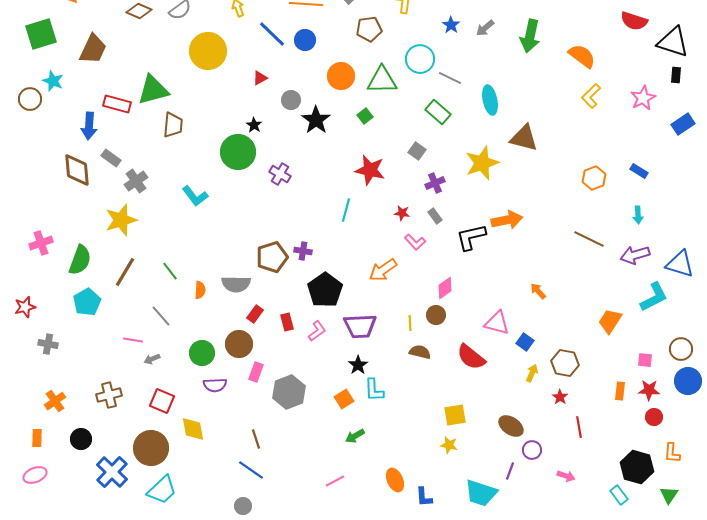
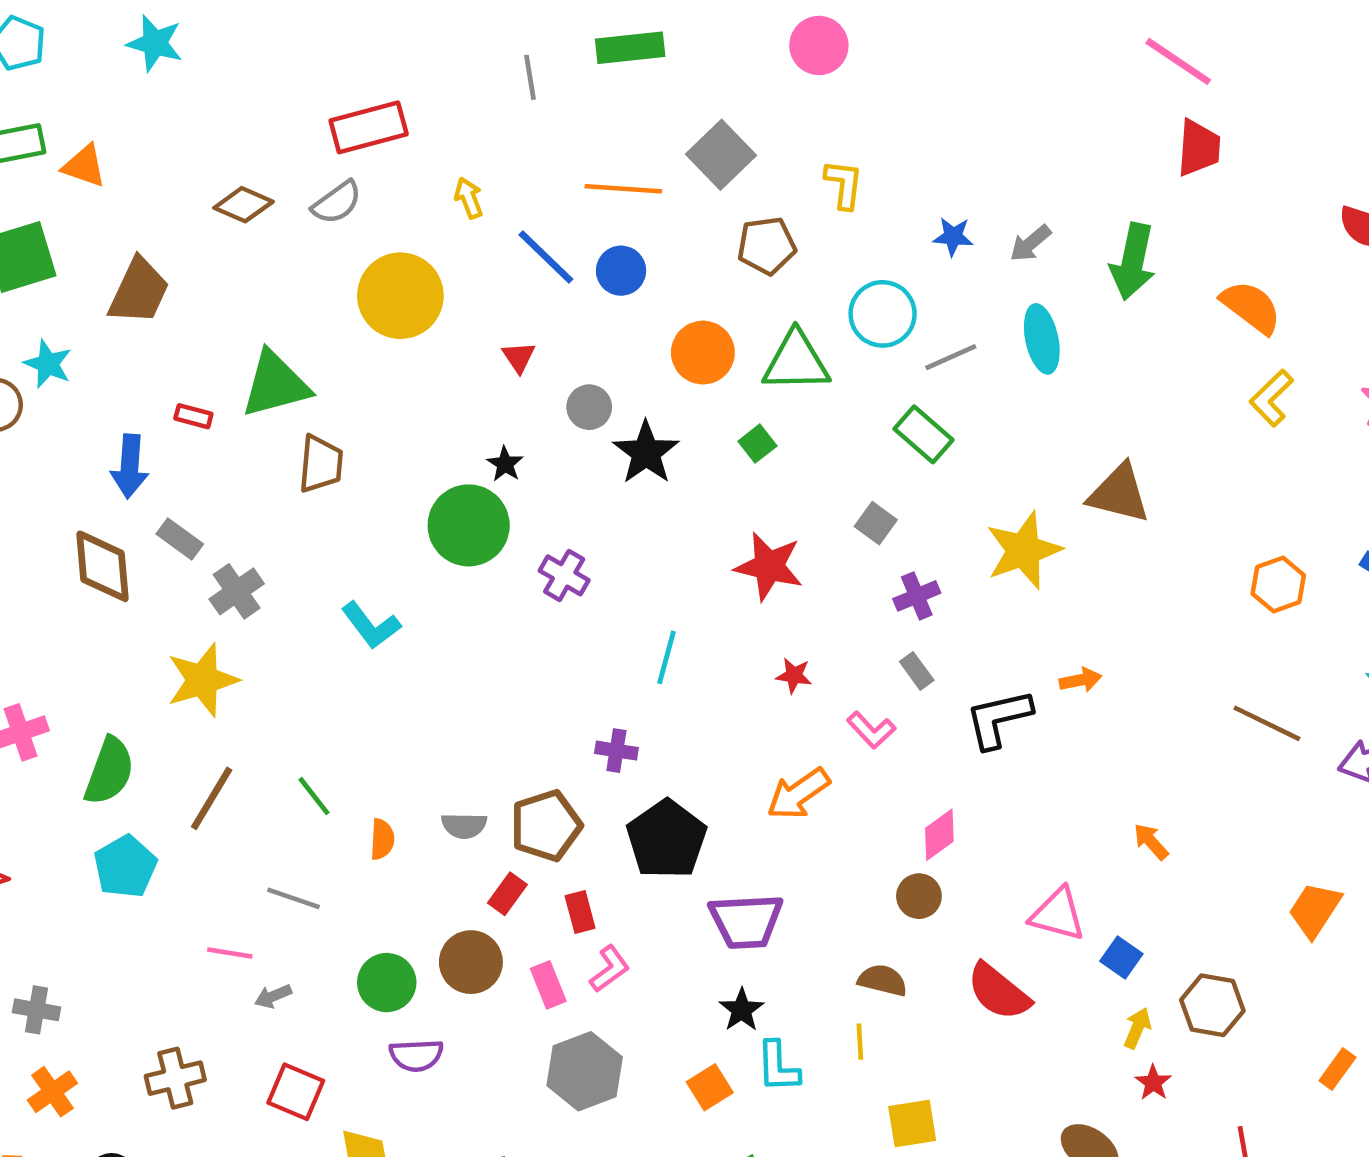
blue star: (451, 25) -> (953, 237), turned -30
red triangle: (260, 78) -> (519, 357), turned -35
gray line: (450, 78) -> (951, 357), turned -50
cyan ellipse: (490, 100) -> (1042, 339), moved
red rectangle: (117, 104) -> (193, 416), size x0.6
cyan line: (346, 210) -> (667, 657), moved
red star: (402, 213) -> (794, 676), moved
orange arrow: (507, 220) -> (1080, 680), size x0.6
brown pentagon: (272, 257) -> (546, 826), moved
gray semicircle: (236, 284) -> (464, 826), size x0.7
gray line: (161, 316) -> (294, 898), turned -30
yellow line: (410, 323) -> (860, 1042), moved
pink L-shape: (317, 331) -> (610, 969), moved
gray cross: (48, 344) -> (37, 1010), moved
pink rectangle: (256, 372) -> (548, 985), moved, turned -42
orange rectangle: (620, 391) -> (1337, 1069), turned 30
red star: (560, 397) -> (1153, 1083), moved
yellow square: (455, 415) -> (912, 1124), moved

